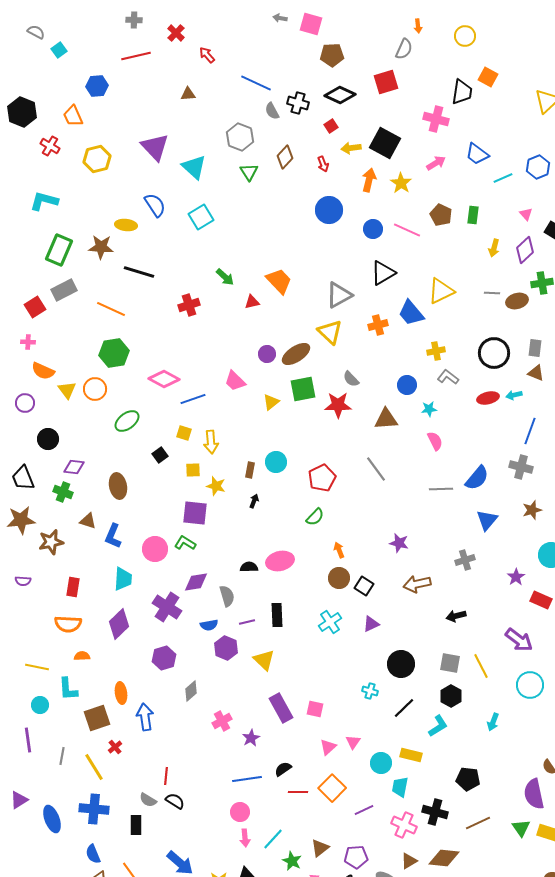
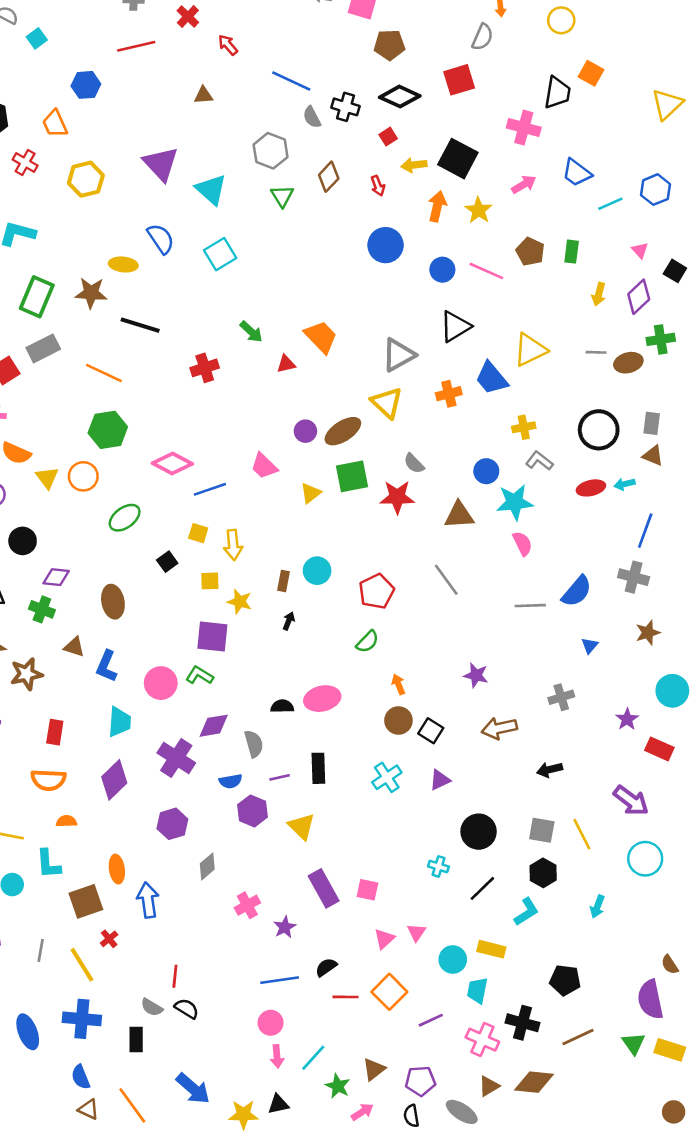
cyan star: (429, 409) -> (515, 502), size x1.8
blue triangle: (487, 520) -> (590, 646), size x0.6

